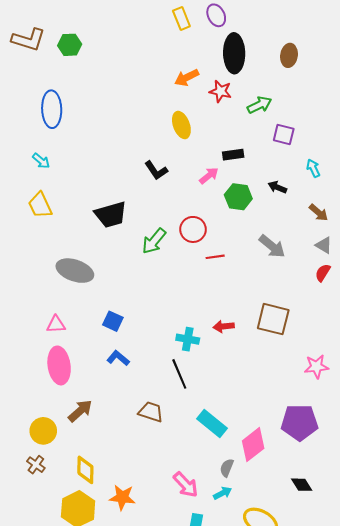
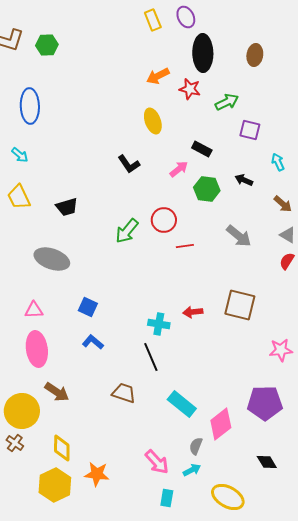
black rectangle: (233, 155) -> (202, 149), turned 36
black trapezoid: (111, 215) -> (67, 207), moved, size x0.7
brown arrow: (80, 411) -> (57, 392), turned 75
yellow circle: (43, 431) -> (22, 411), size x1.4

